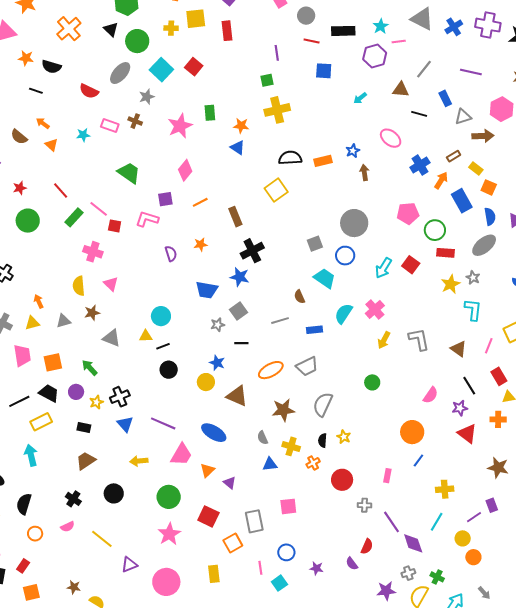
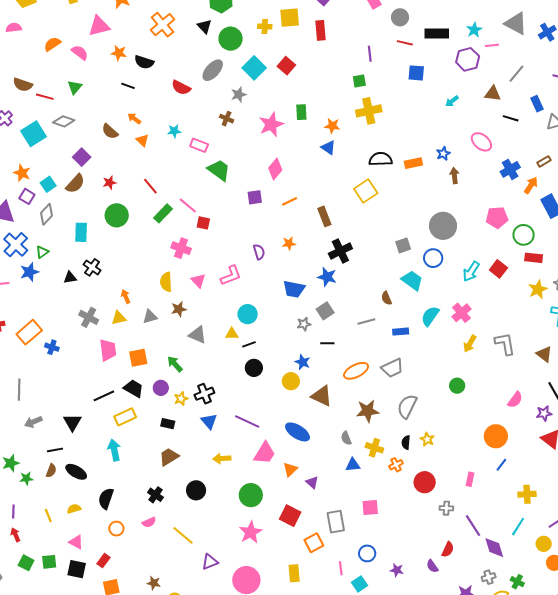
pink rectangle: (110, 125) -> (199, 145), moved
pink L-shape: (147, 219) -> (231, 276), moved, turned 140

